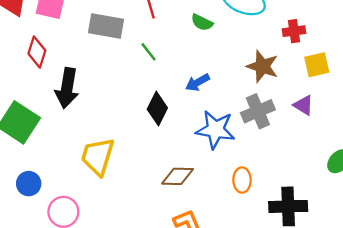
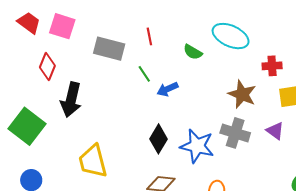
blue arrow: (198, 82) -> (168, 89), moved
black diamond: (157, 109) -> (158, 139), moved
gray cross: (258, 111) -> (235, 133), turned 36
yellow trapezoid: (98, 156) -> (93, 161), turned -36

